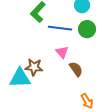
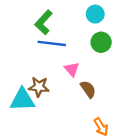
blue line: (60, 28) -> (52, 43), moved

